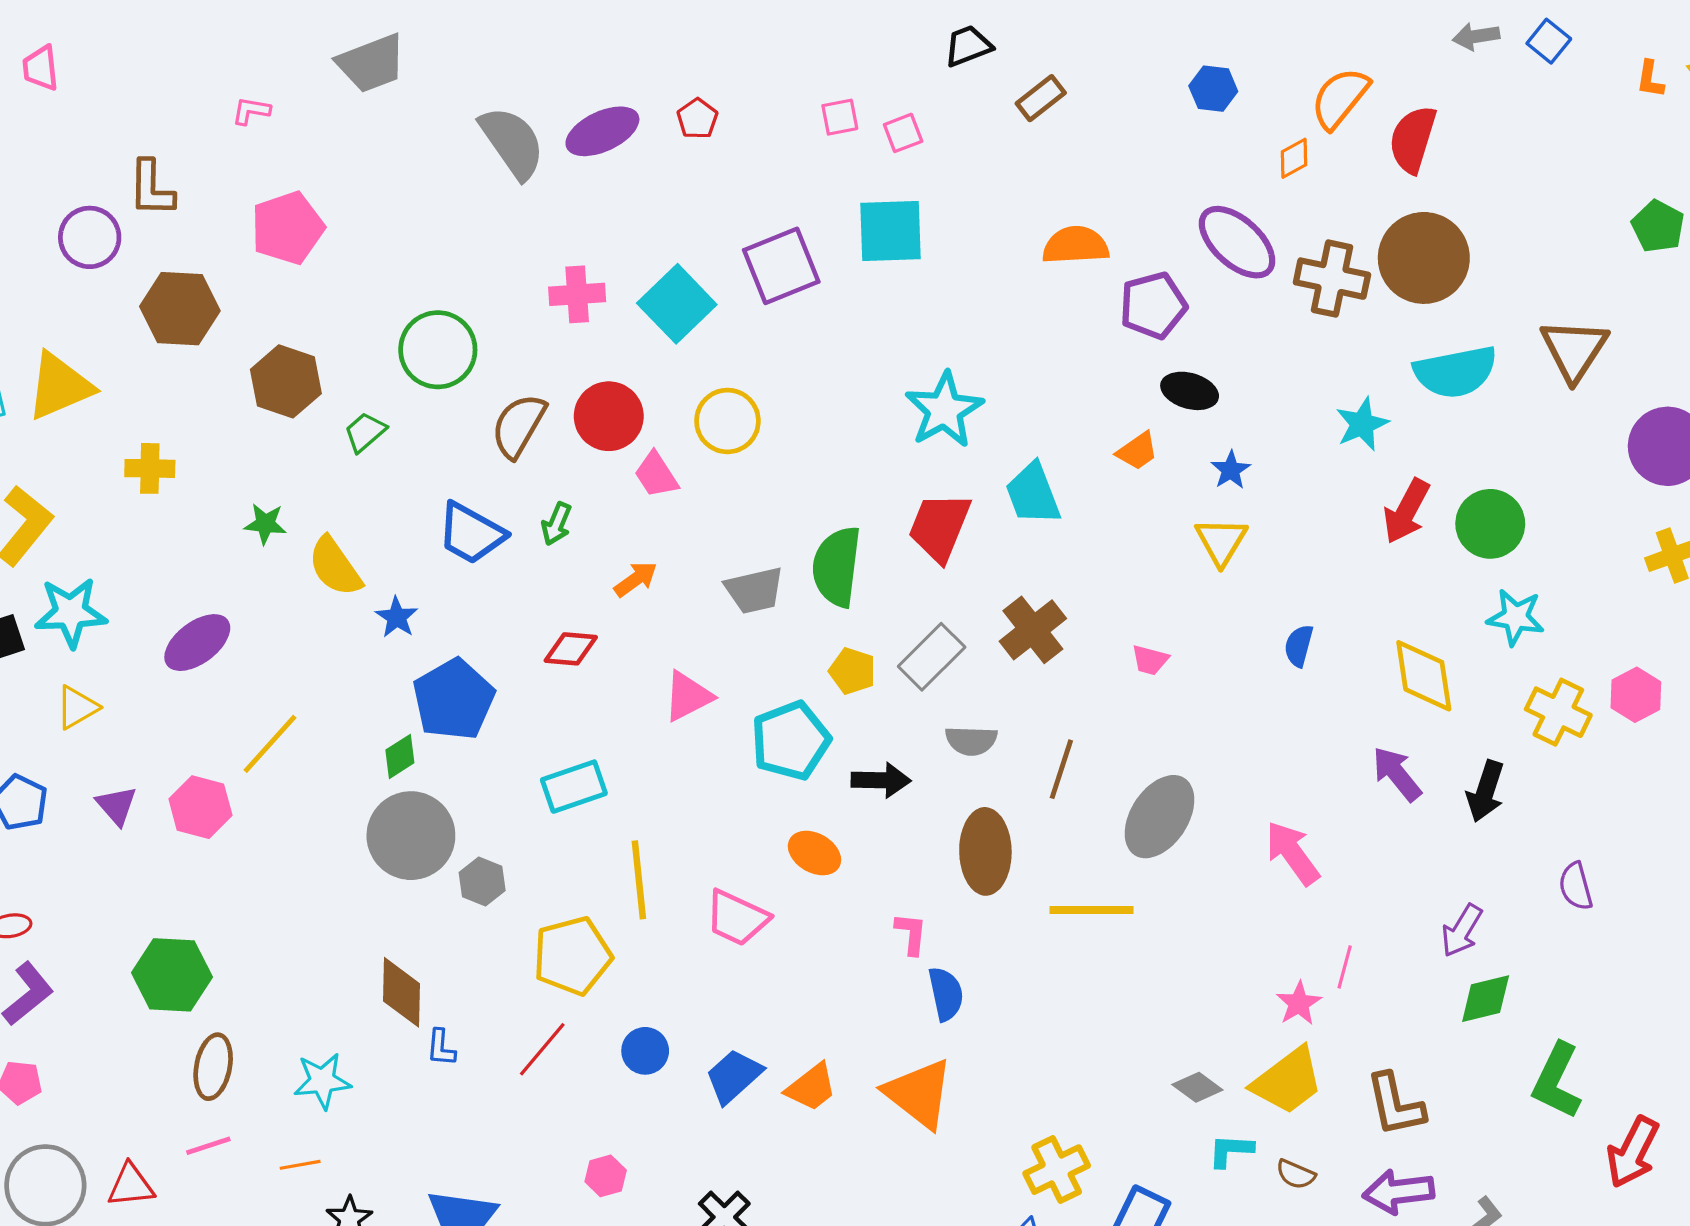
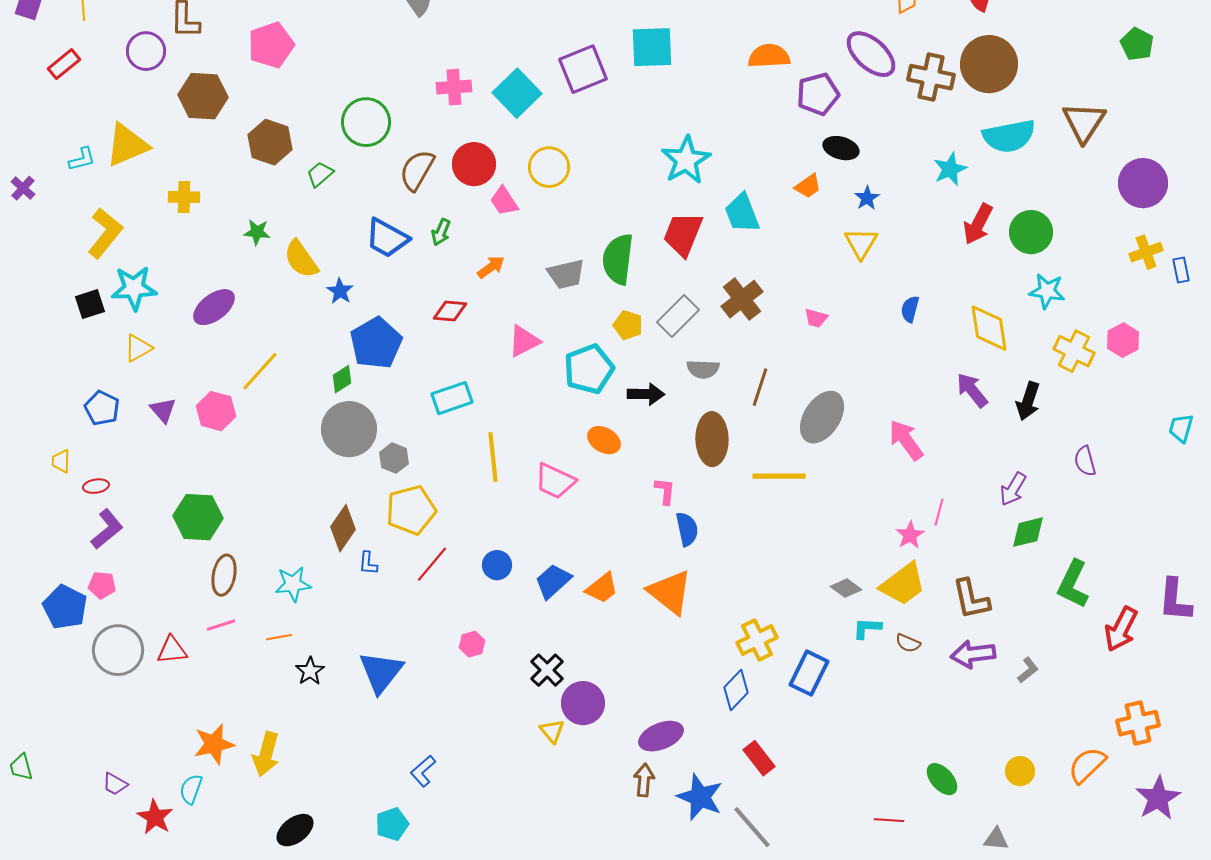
yellow pentagon: (572, 956) -> (411, 510), moved
brown diamond: (401, 992) -> (343, 528), turned 33

